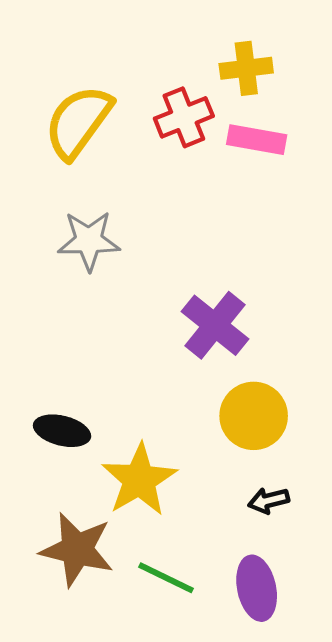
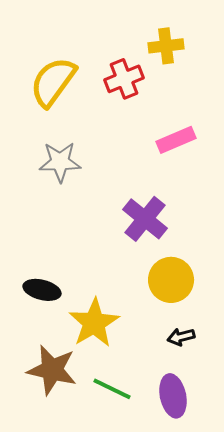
pink rectangle: (257, 140) -> (176, 140), moved, turned -33

